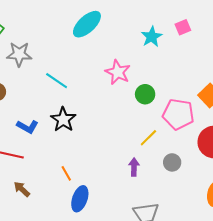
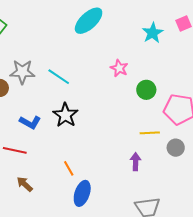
gray star: (19, 54) -> (22, 72), moved
pink star: (118, 72) -> (119, 68), size x0.7
yellow line: (148, 138) -> (150, 133), turned 42
gray circle: (172, 162) -> (176, 148), moved

